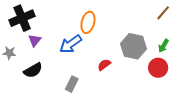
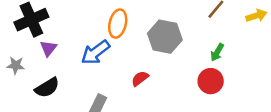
gray hexagon: (134, 46) -> (165, 37), moved

